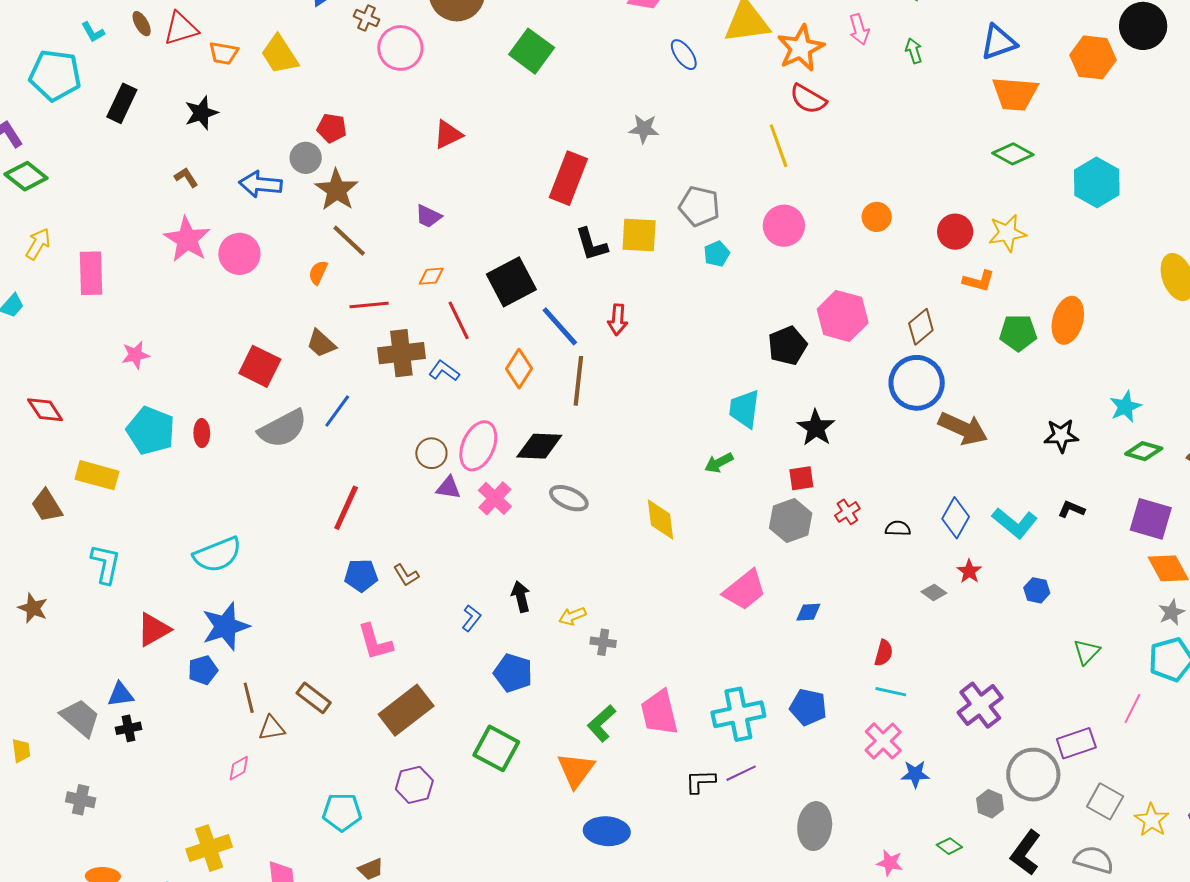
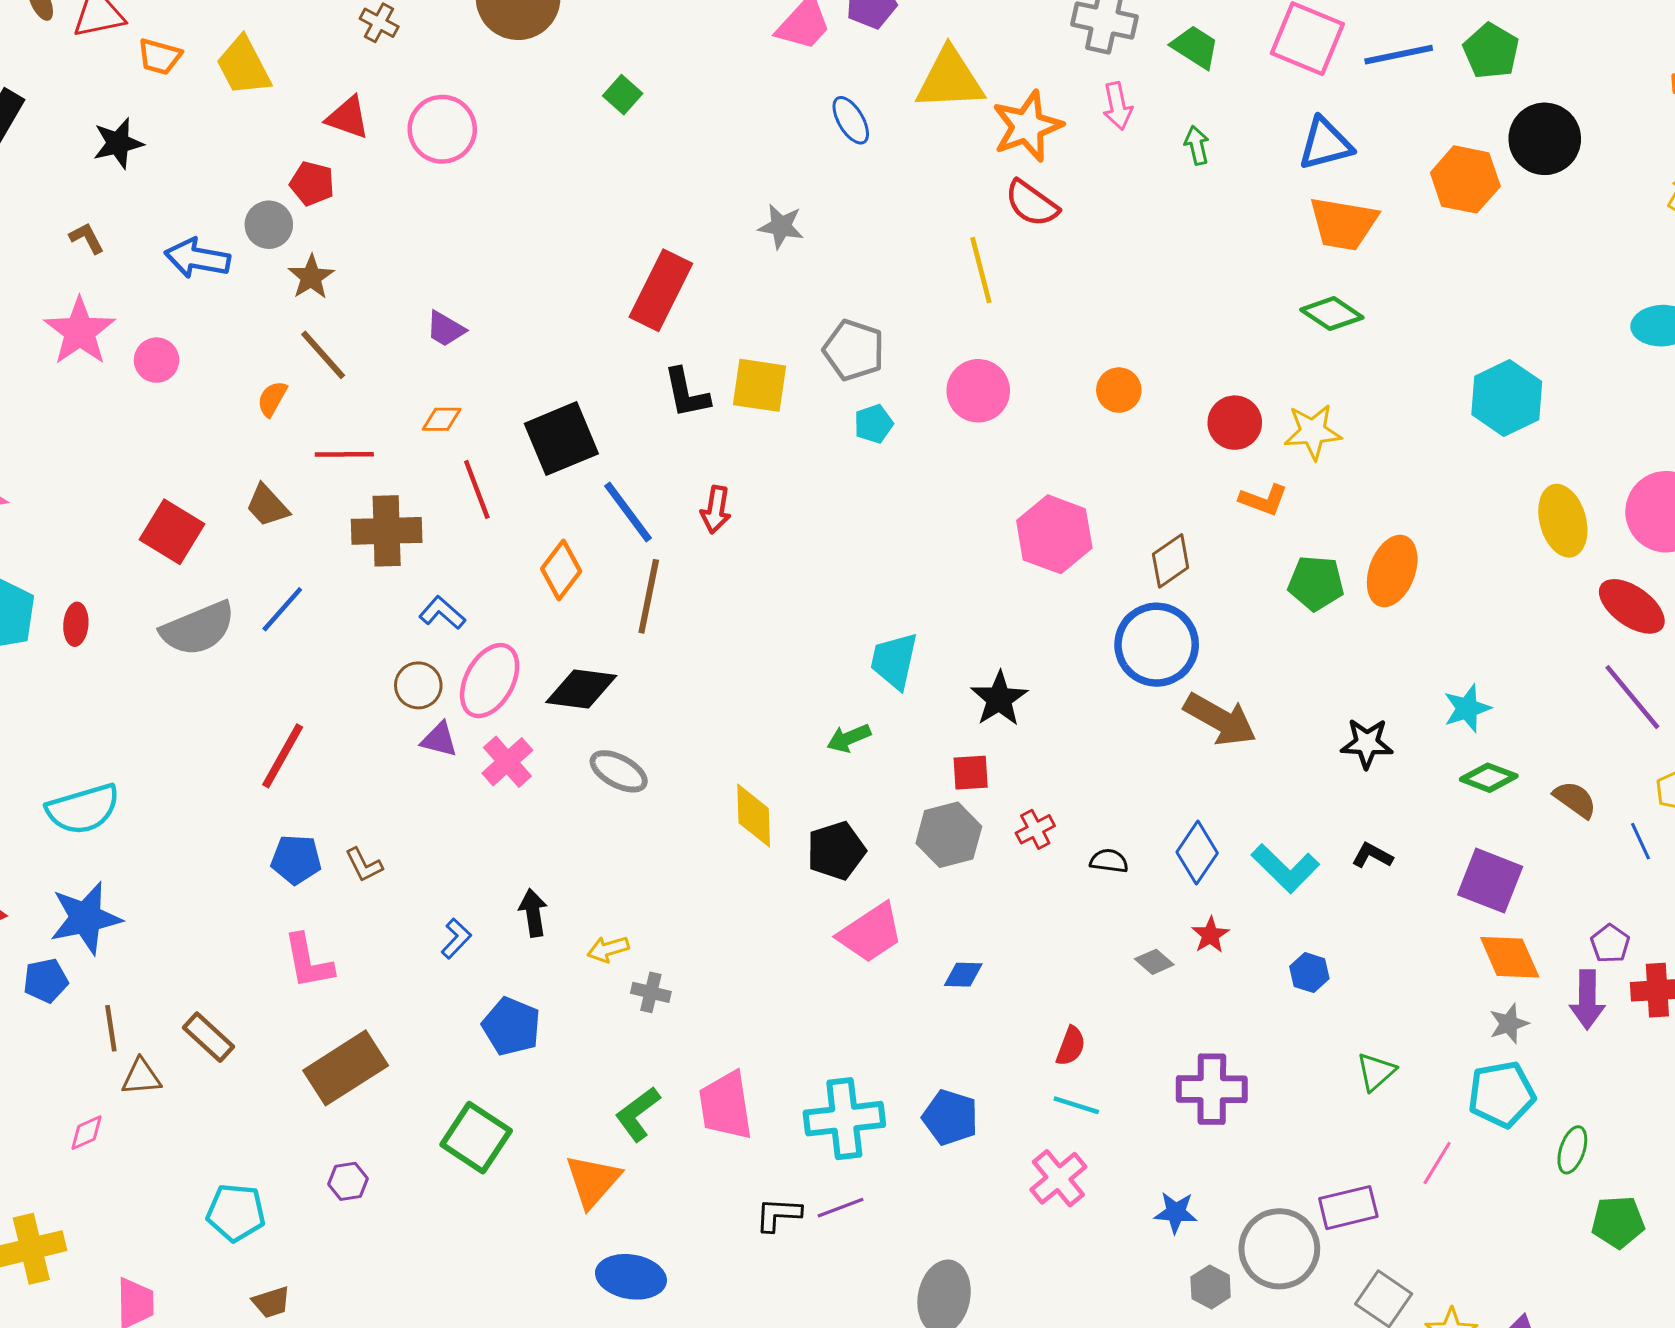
pink circle: (400, 48) -> (442, 129), moved
green square: (532, 51) -> (623, 95), size x0.6
red triangle: (448, 135) -> (348, 118), moved, turned 40
cyan hexagon: (1097, 182) -> (1507, 398), moved
brown star: (337, 190) -> (311, 277), size x0.7
pink circle: (239, 254) -> (157, 360), size x0.7
black pentagon: (787, 346) -> (836, 851), moved
blue L-shape: (444, 371) -> (442, 613), moved
purple cross: (980, 705) -> (1212, 1089), moved, turned 33
blue star: (915, 774) -> (1176, 1212), moved
purple hexagon: (414, 785) -> (348, 1181), size x0.7

